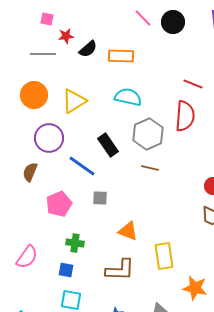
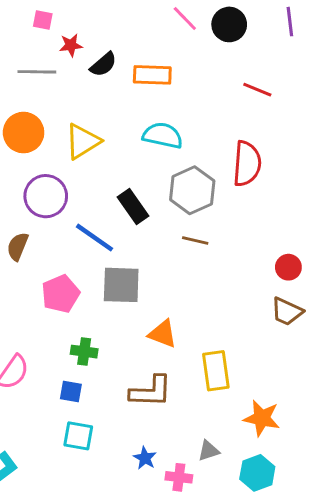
red line: (193, 84) -> (257, 90), moved
gray square: (100, 198) -> (121, 285), size x1.8

